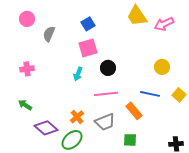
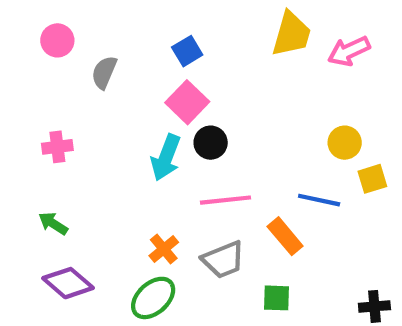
yellow trapezoid: (137, 16) -> (291, 34), turned -130
pink square: (88, 48) -> (187, 102), turned -30
black circle: (108, 68) -> (211, 143), moved
cyan arrow: (78, 74) -> (166, 157), size x1.5
yellow square: (179, 95) -> (372, 179), moved, turned 32
purple diamond: (46, 128) -> (68, 283), moved

